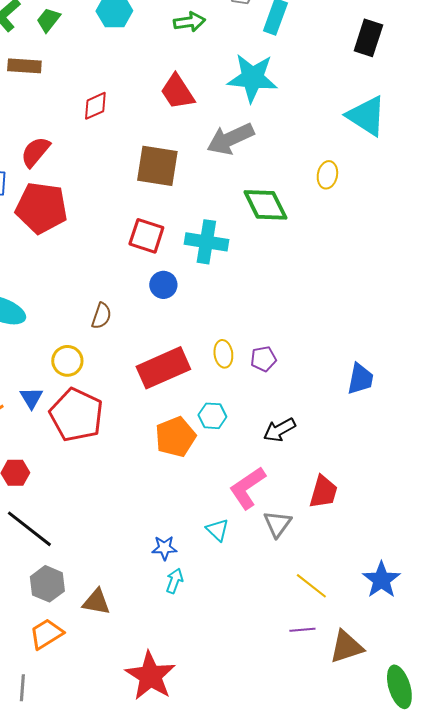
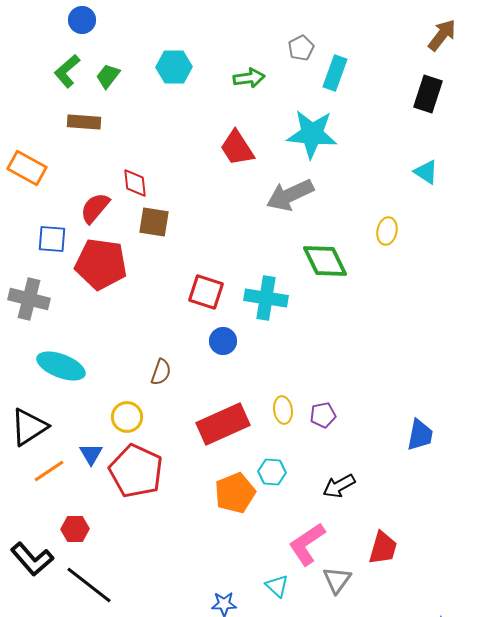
red diamond: (95, 106) -> (135, 183), moved, turned -72
cyan triangle: (366, 116) -> (426, 172), size x0.6
brown square: (157, 166) -> (154, 222), moved, size x0.7

